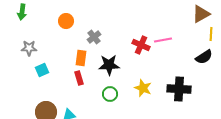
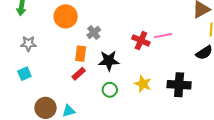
orange circle: (66, 21) -> (66, 16), size x1.5
cyan square: (42, 70) -> (24, 74), moved
red rectangle: (79, 78) -> (79, 74), turned 64

